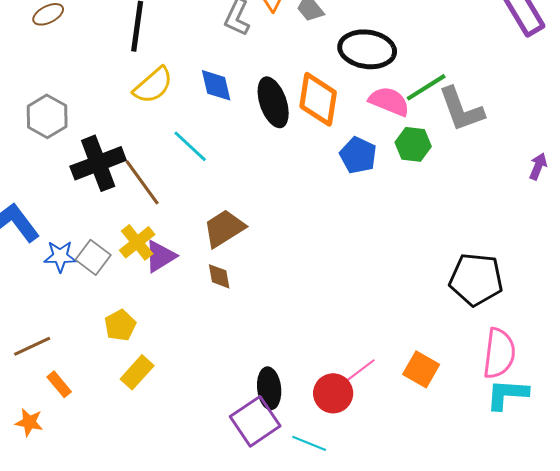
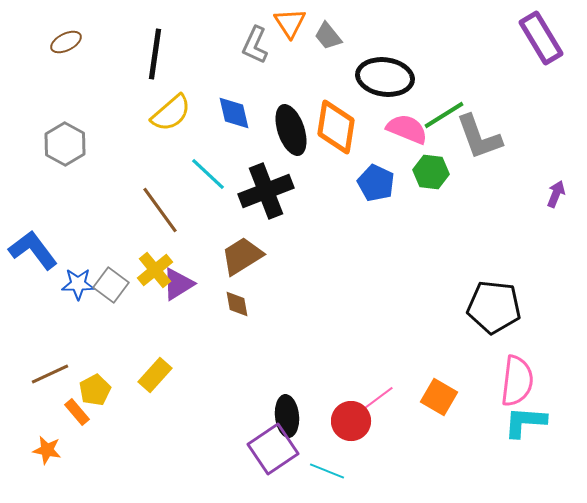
black cross: (98, 163) -> (266, 191), moved
yellow pentagon: (120, 325) -> (95, 390), moved
yellow rectangle: (137, 372) -> (155, 375), moved

